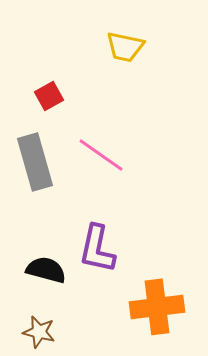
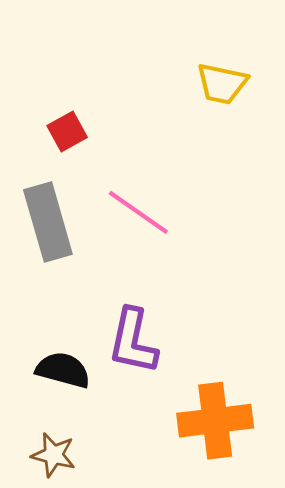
yellow trapezoid: (125, 47) -> (222, 84), moved

